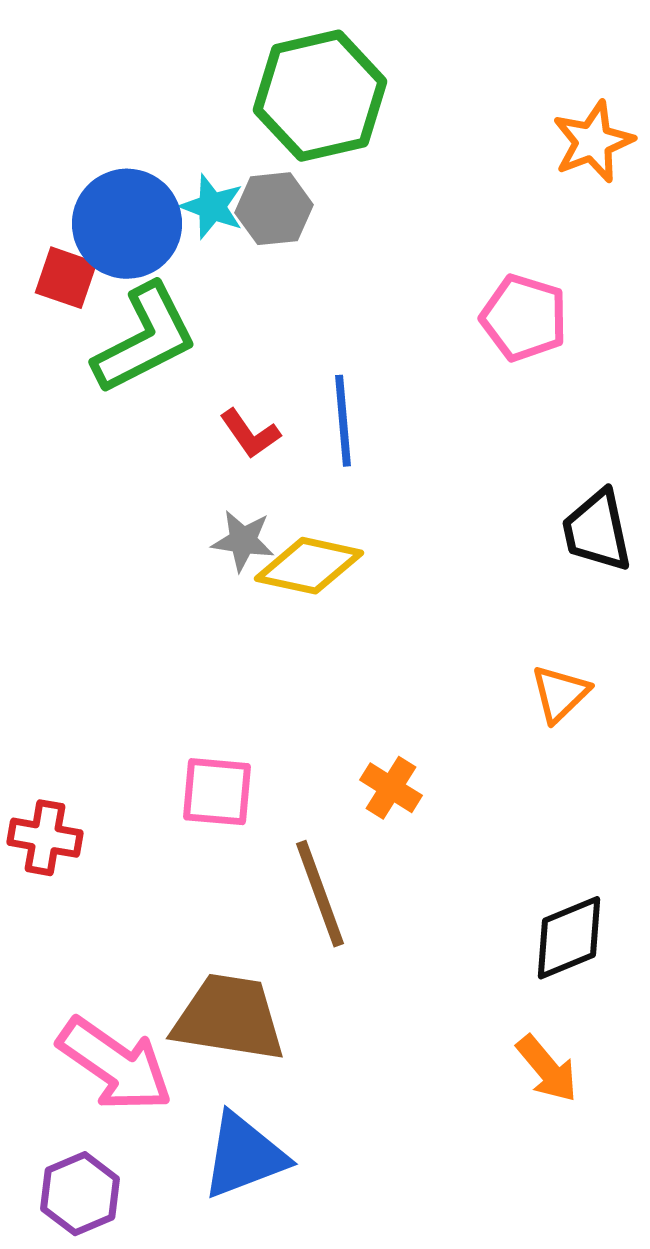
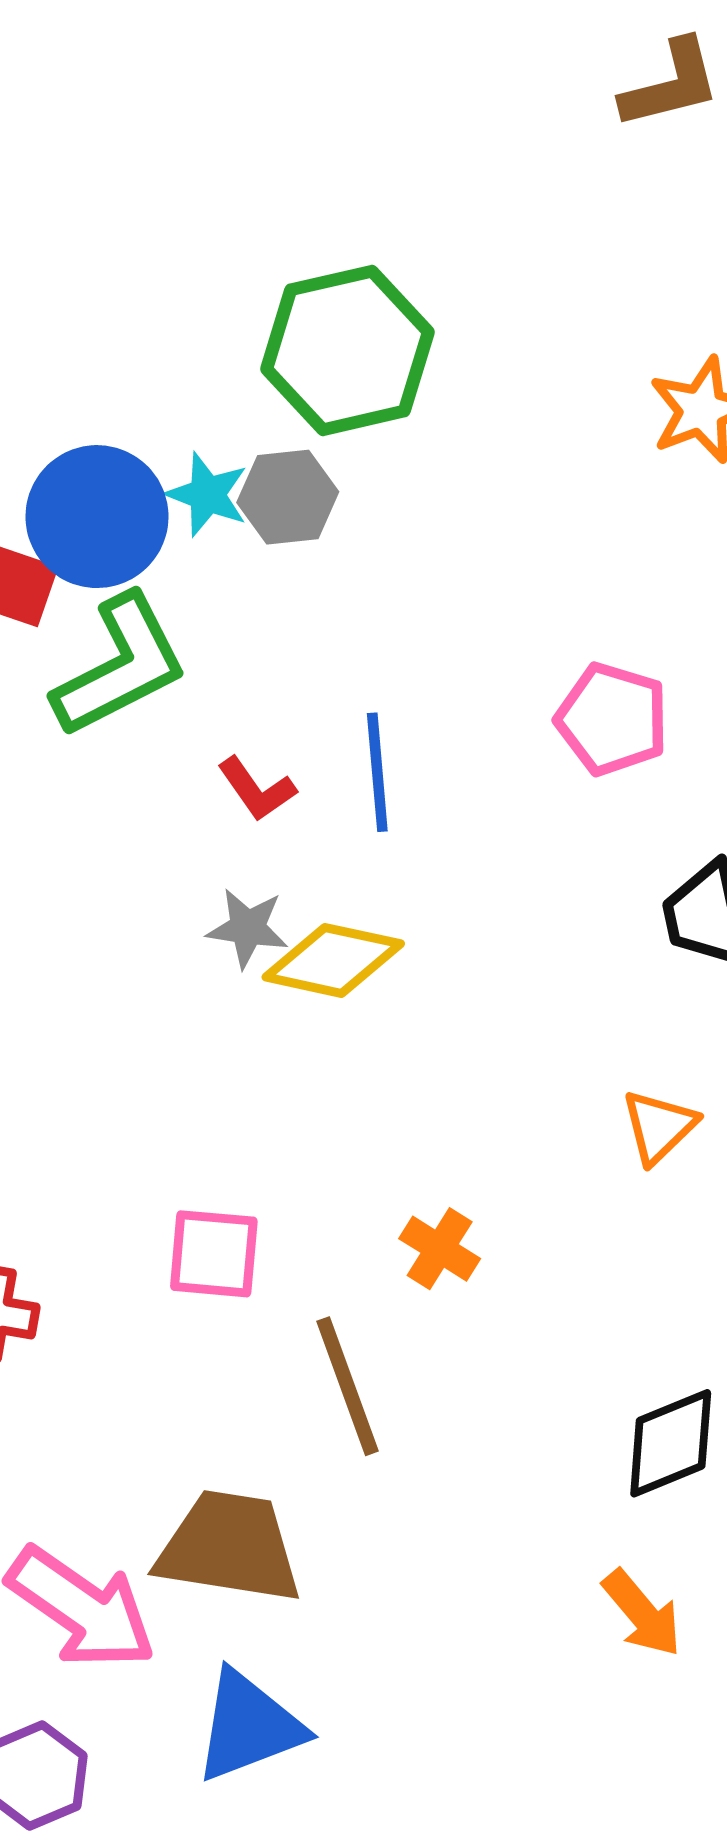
pink pentagon: (524, 318) -> (612, 719), moved

